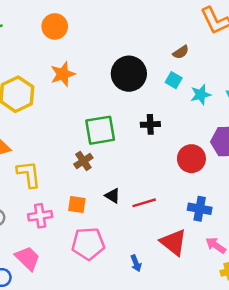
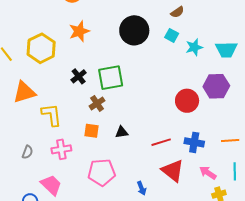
black cross: (150, 124) -> (79, 76), moved, turned -35
black triangle: (113, 196) -> (122, 132), turned -40
red line: (144, 203) -> (161, 142), moved
orange square: (77, 205) -> (91, 131), moved

